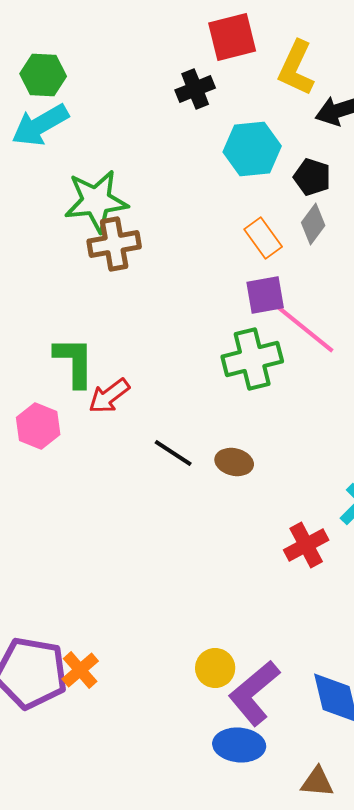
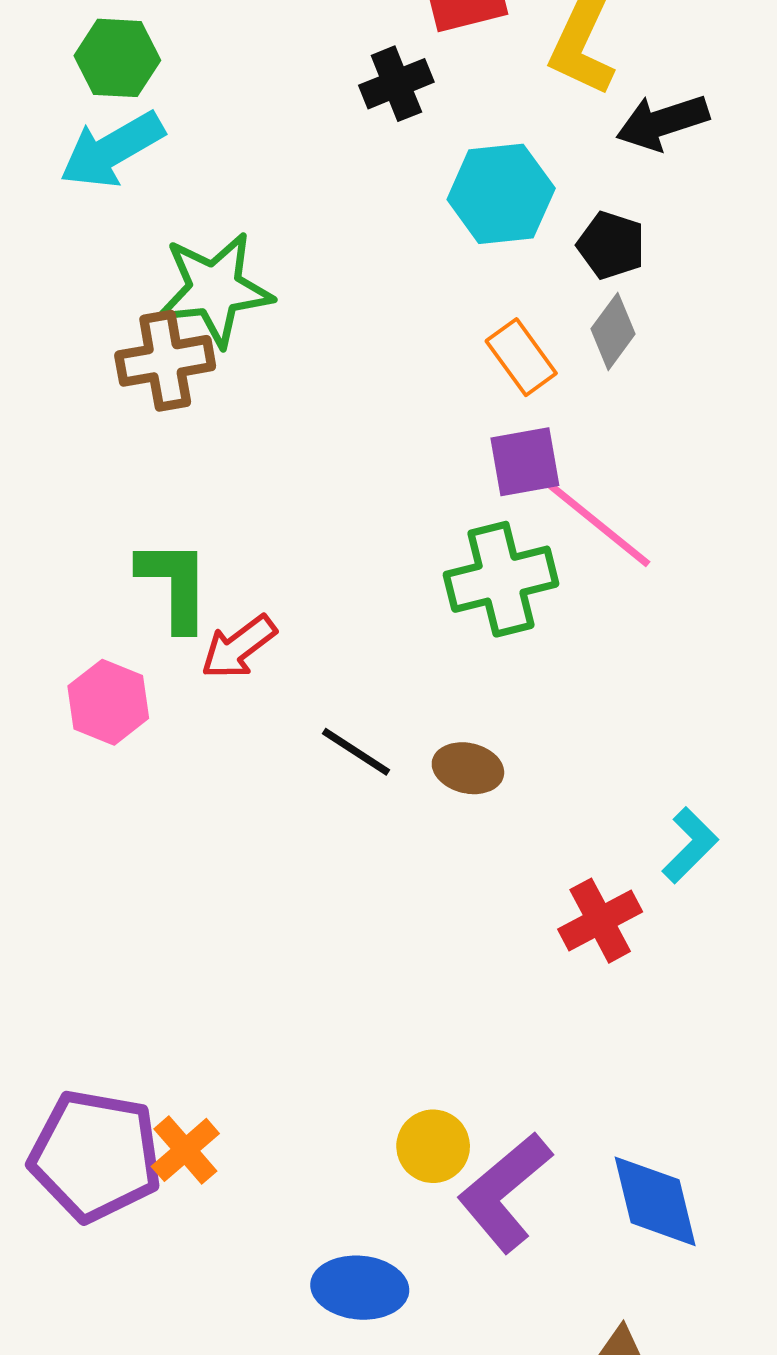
brown cross: (114, 244) -> (165, 361), moved
blue ellipse: (239, 745) -> (360, 1288), moved

